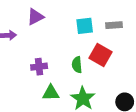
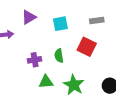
cyan square: (85, 26) -> (60, 24), moved
green semicircle: (77, 65) -> (59, 56), moved

